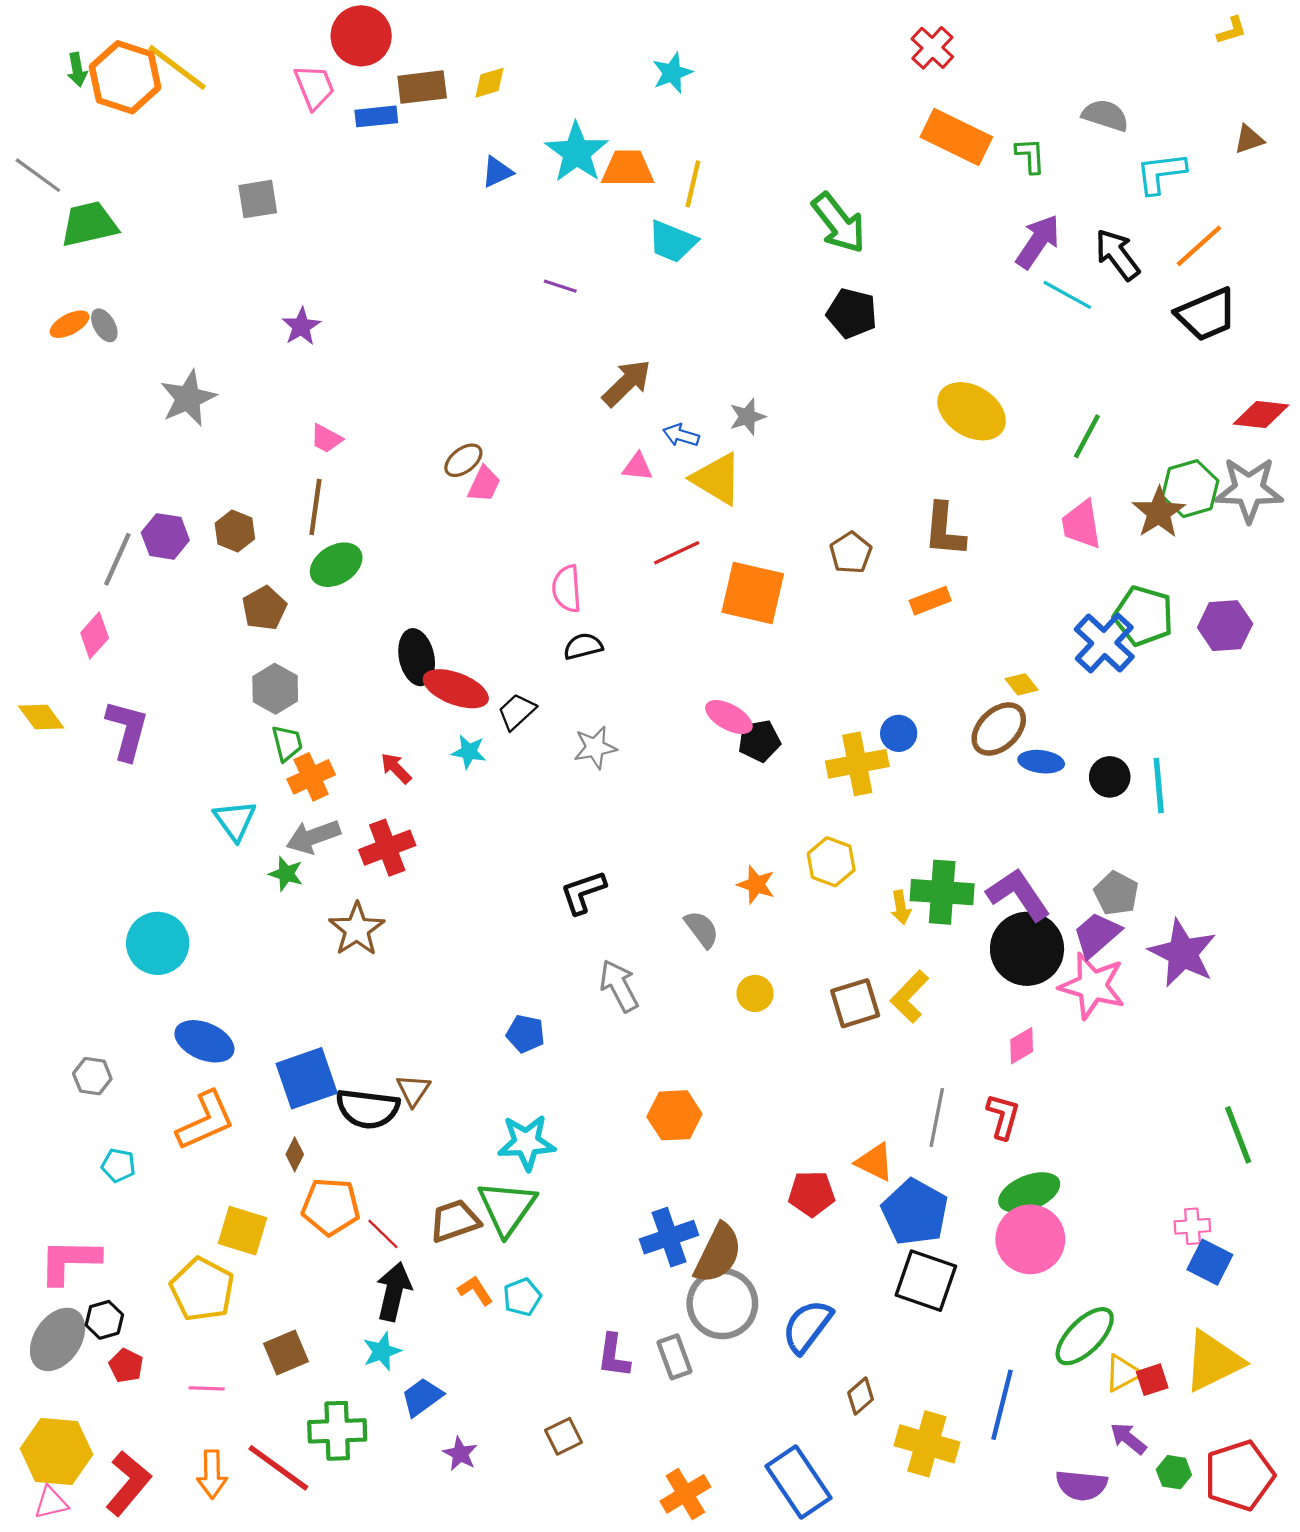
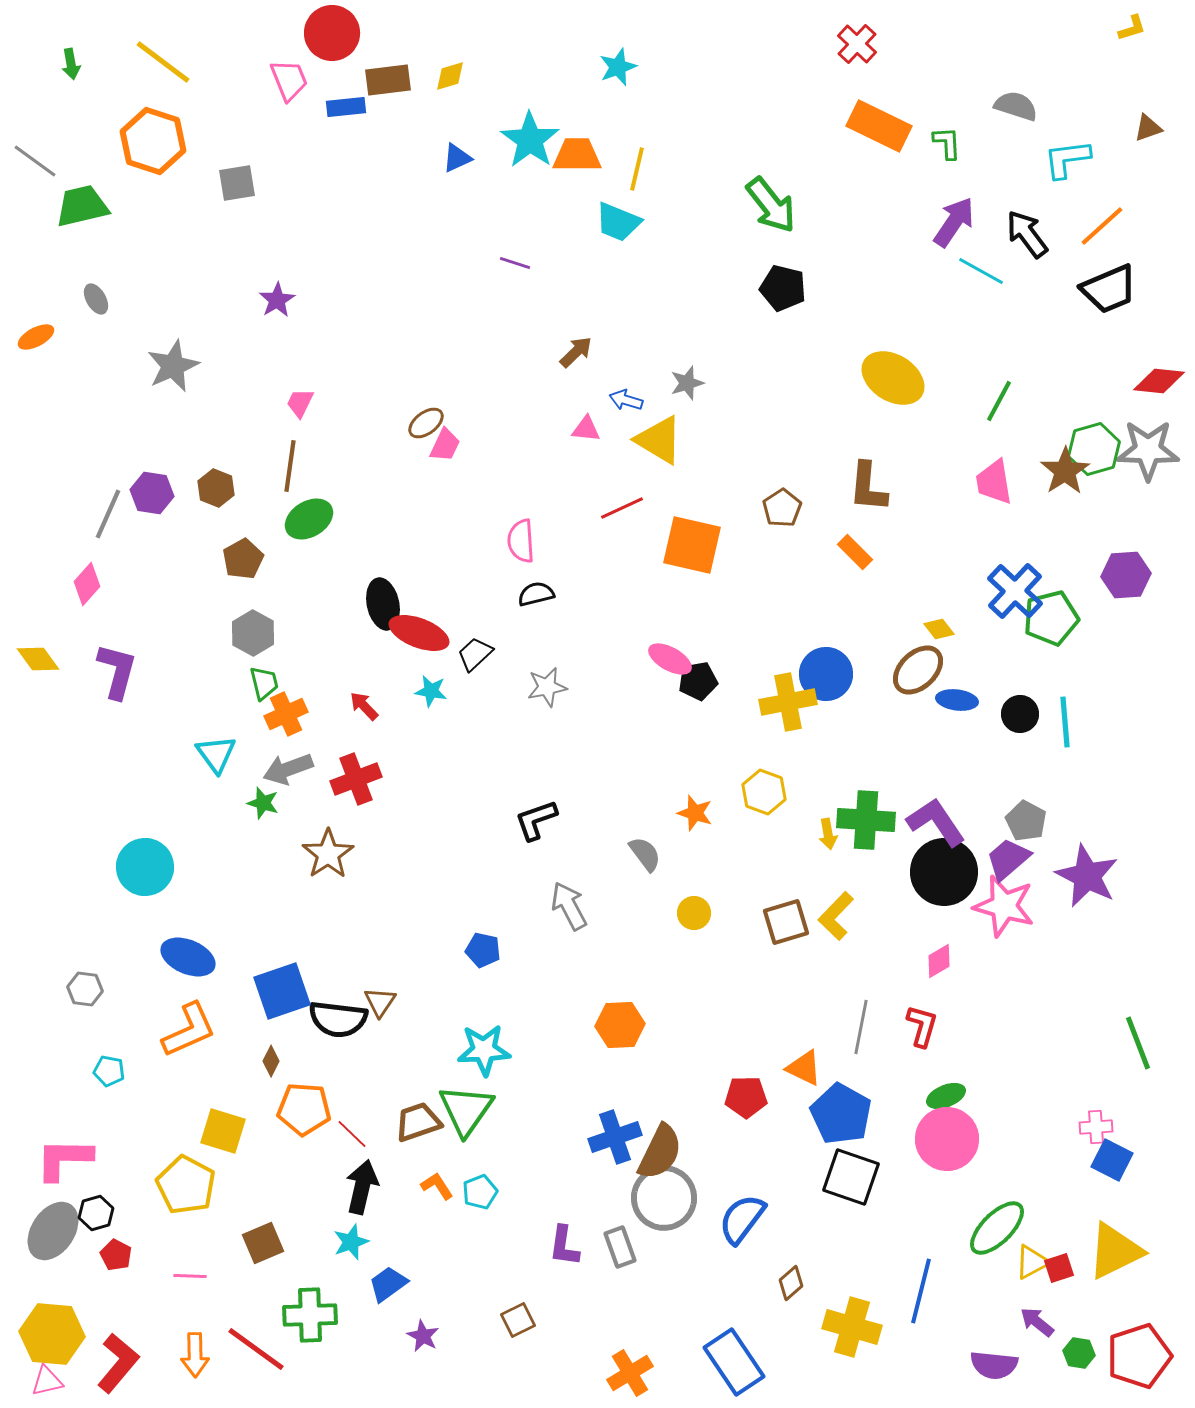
orange hexagon: (125, 77) -> (153, 141), moved
orange ellipse: (69, 324) -> (36, 337), moved
brown arrow: (627, 383) -> (576, 352), size x0.7
pink trapezoid: (326, 438) -> (300, 403), turned 88
orange rectangle: (930, 601) -> (855, 552), turned 66
green pentagon: (1143, 616) -> (1051, 618), moved, turned -30
blue circle: (899, 733) -> (826, 674), size x1.6
green ellipse: (1029, 1193) -> (946, 1096), size x0.7

